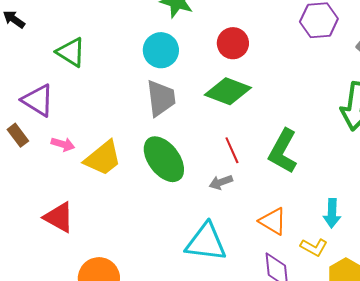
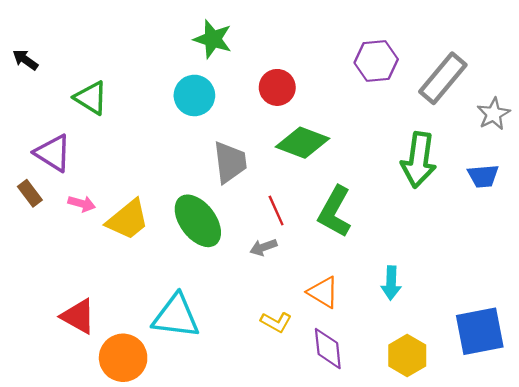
green diamond: (228, 91) -> (303, 143), moved
gray trapezoid: (161, 98) -> (230, 162), moved
red triangle: (59, 217) -> (78, 316), moved
cyan triangle: (206, 242) -> (176, 316), moved
yellow L-shape: (314, 247) -> (276, 322), moved

